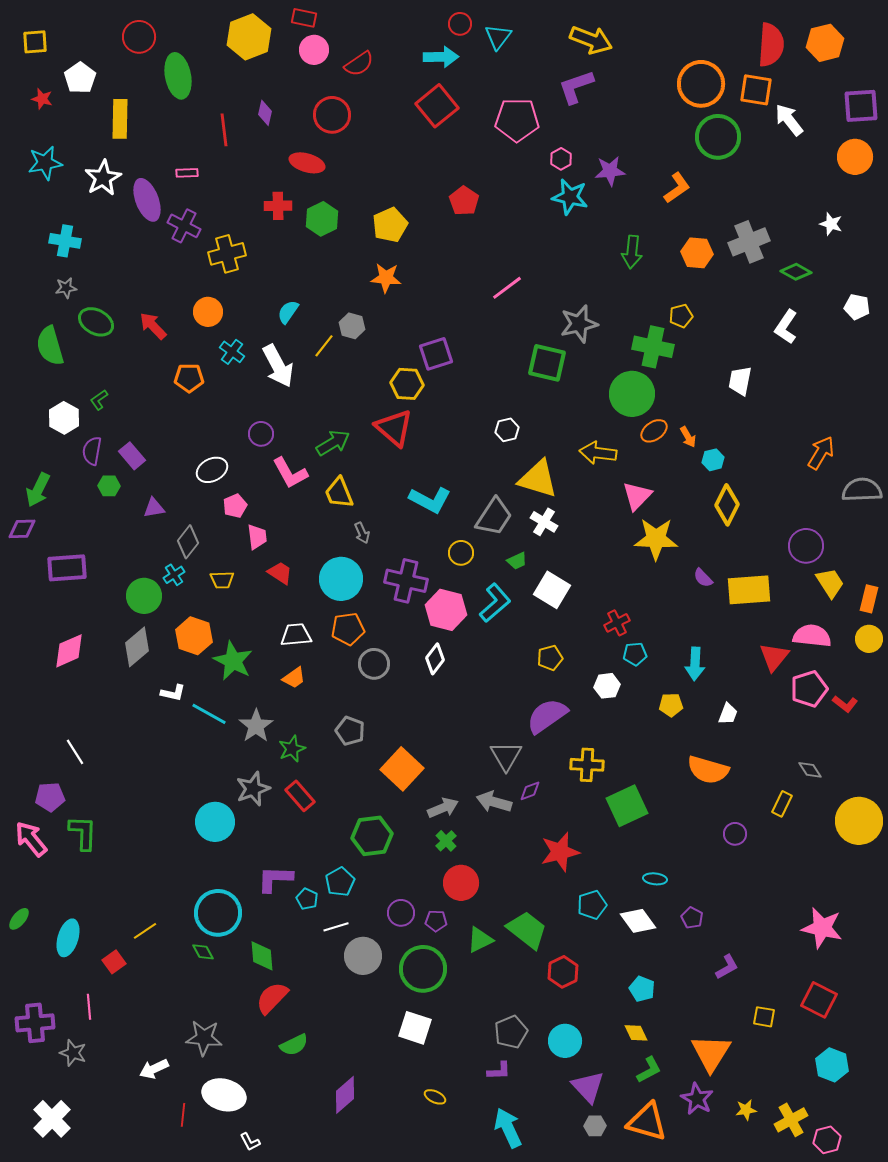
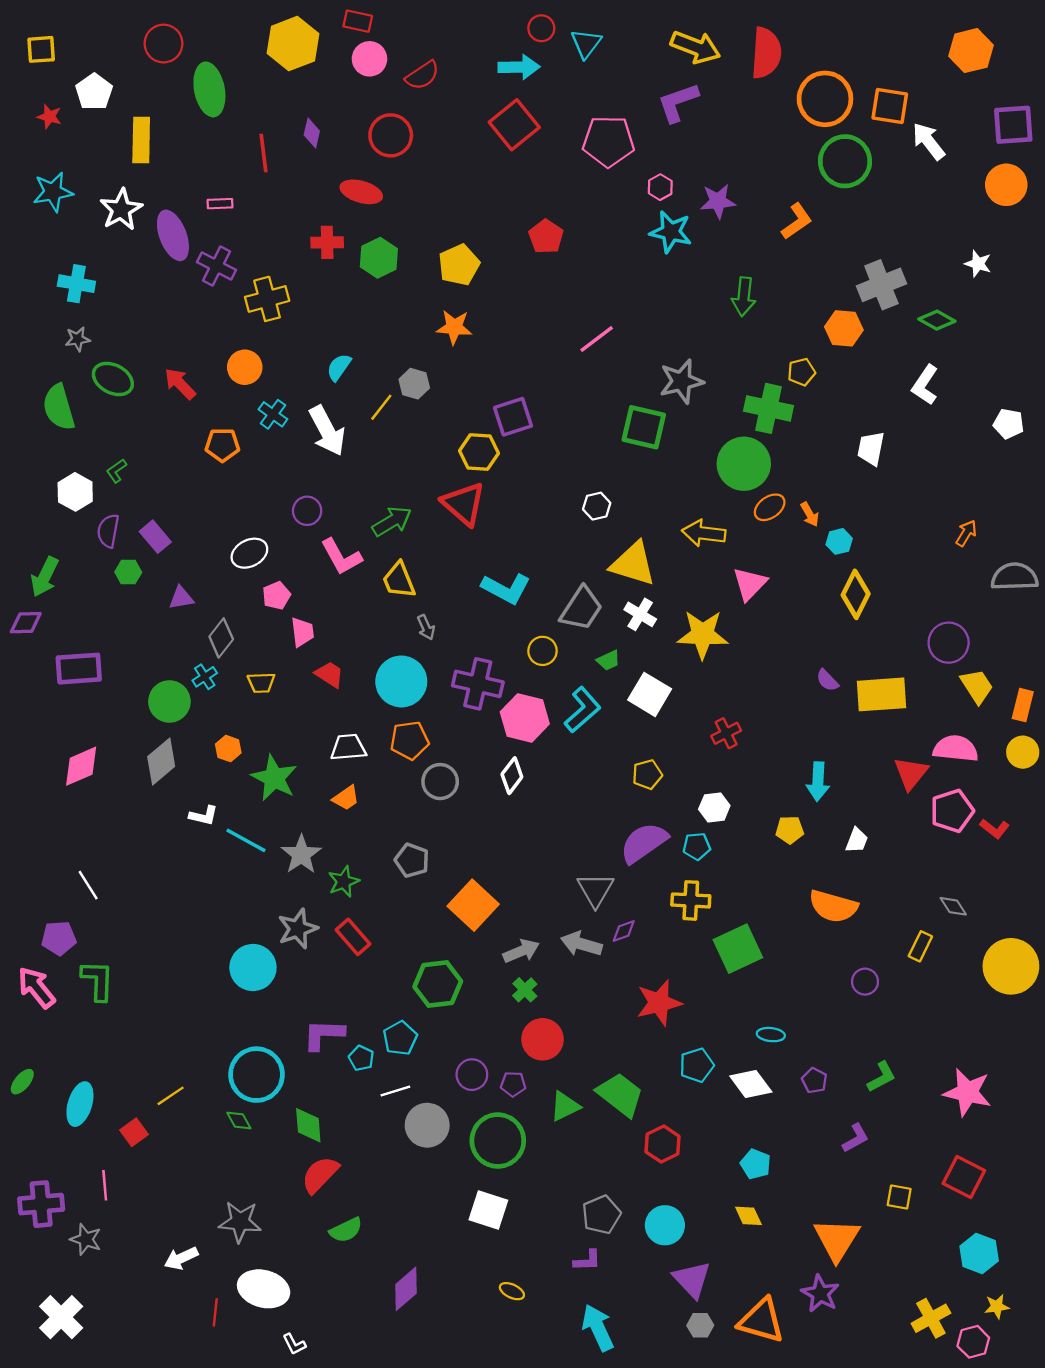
red semicircle: (771, 45) -> (766, 53), moved
orange hexagon: (697, 253) -> (844, 328), moved
white pentagon: (857, 307) -> (1009, 424), moved
orange arrow: (821, 453) -> (966, 533), size x0.7
yellow star: (656, 539) -> (703, 634), moved
orange hexagon: (194, 636) -> (228, 749), size x0.6
cyan pentagon: (635, 654) -> (697, 846), moved
green L-shape: (649, 1070) -> (881, 1077), moved
yellow star: (746, 1110) -> (997, 1306), moved

